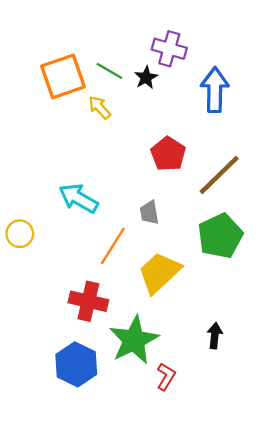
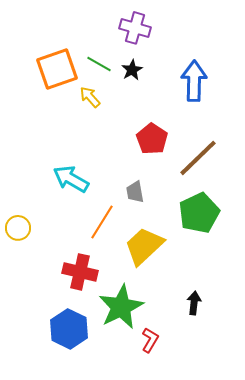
purple cross: (169, 49) -> (135, 28), moved
yellow circle: (20, 234) -> (18, 228), moved

